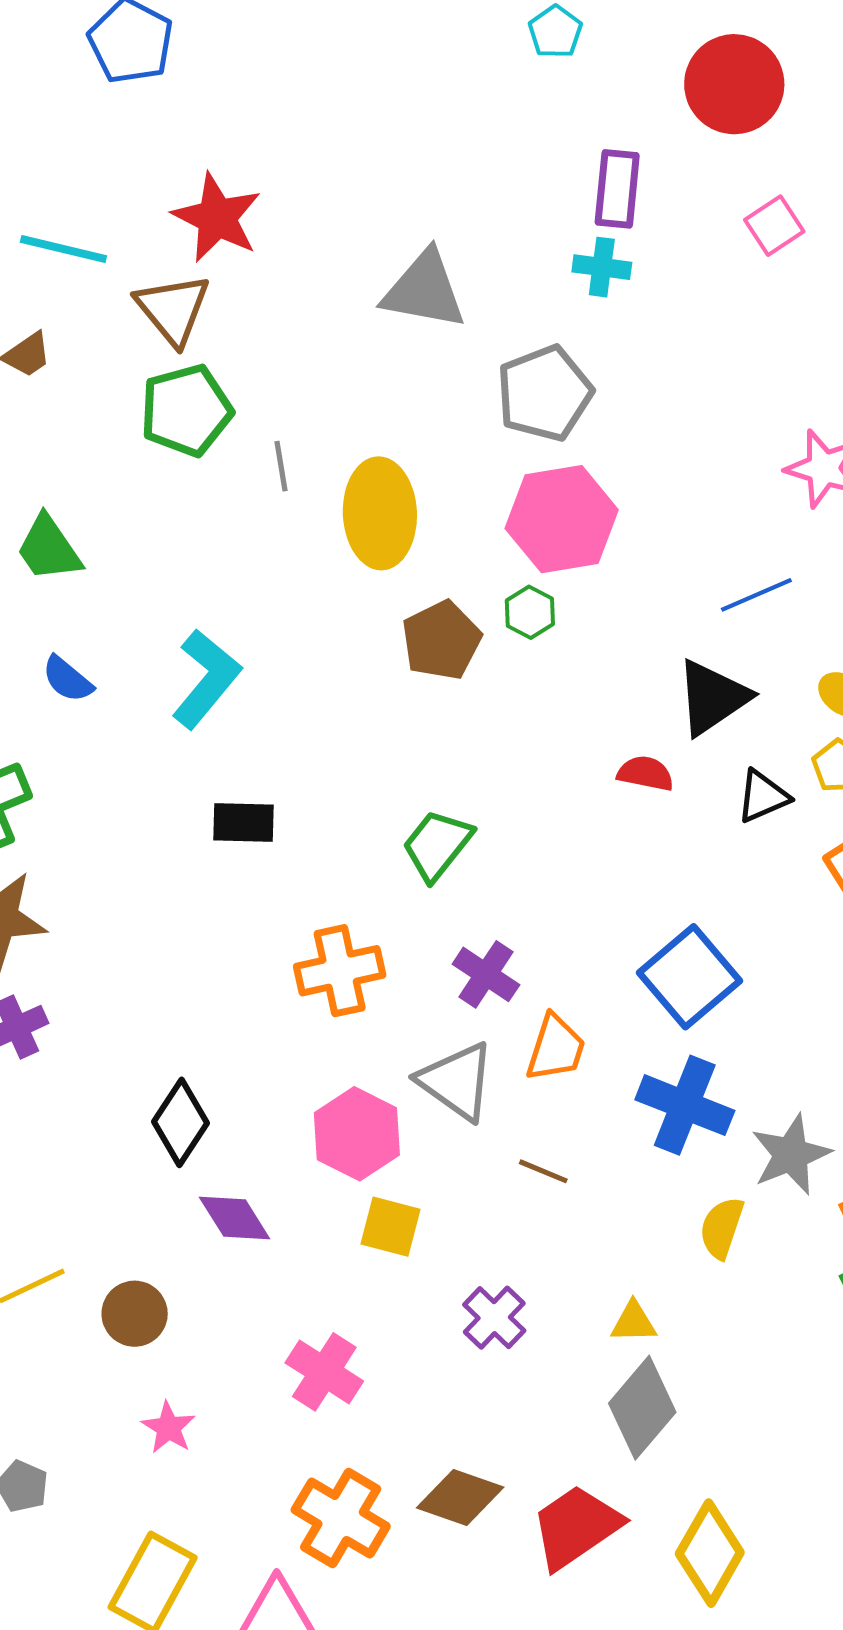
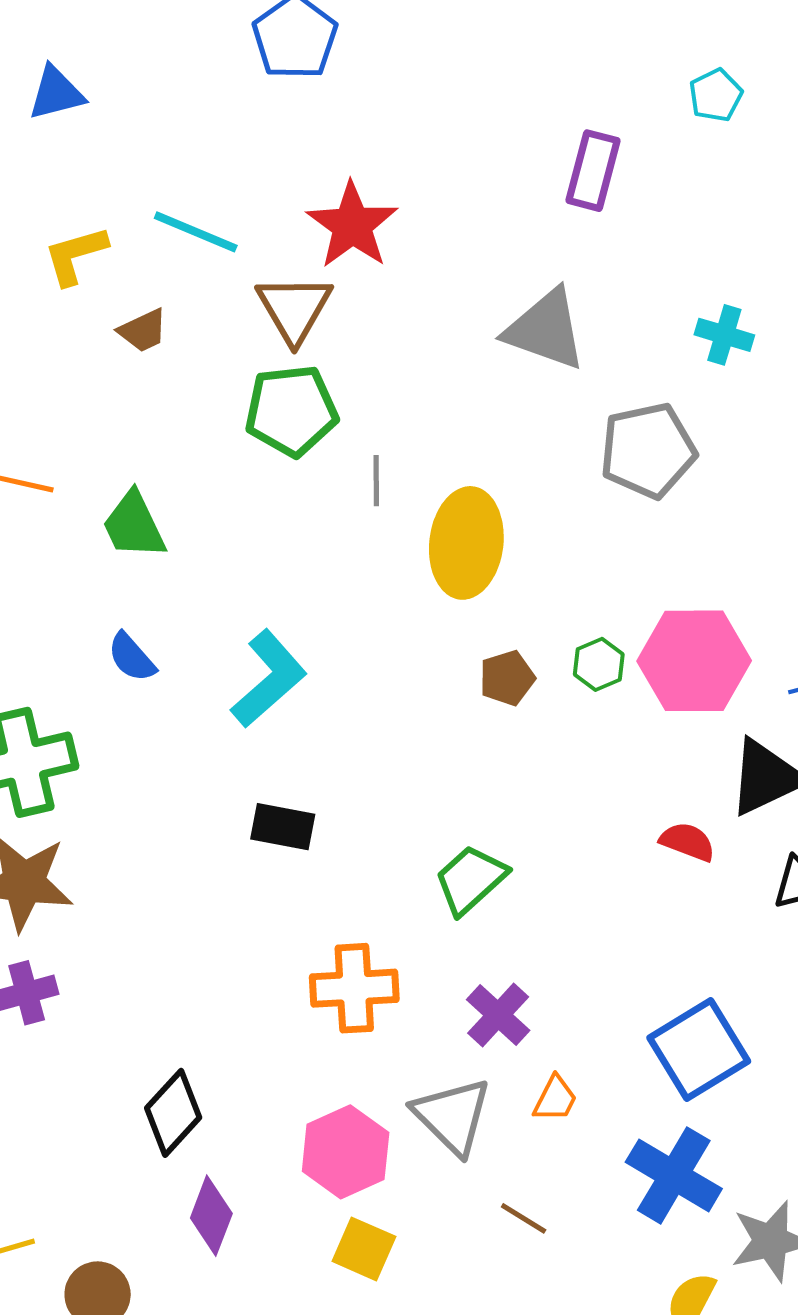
purple rectangle: (617, 189) -> (593, 171), moved
pink hexagon: (562, 519) -> (694, 661), moved
brown pentagon: (441, 640) -> (507, 678), size x0.7
orange trapezoid: (556, 1048) -> (555, 1099), size x0.7
purple diamond: (235, 1218) -> (211, 1216), turned 44

